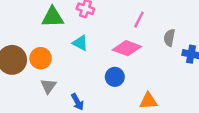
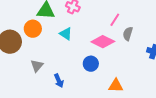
gray semicircle: (169, 38) -> (128, 34), moved
orange circle: (41, 58) -> (33, 29), moved

